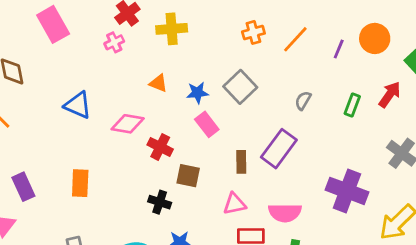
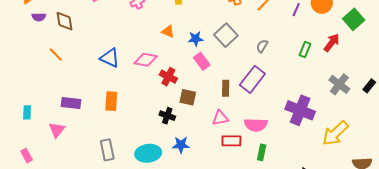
gray semicircle: (303, 101) -> (262, 46), moved
blue triangle: (78, 105) -> (110, 58), moved
purple rectangle: (23, 187) -> (71, 103), turned -60

